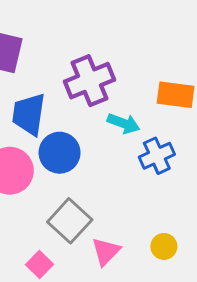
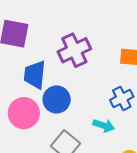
cyan arrow: (124, 123) -> (104, 126), moved

